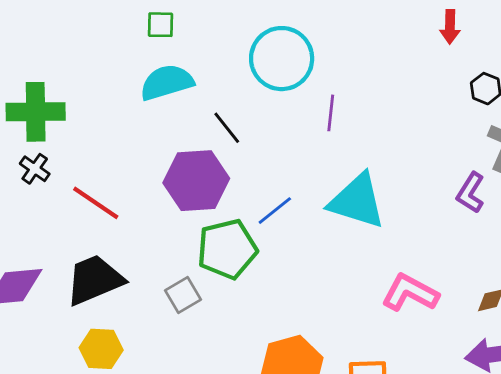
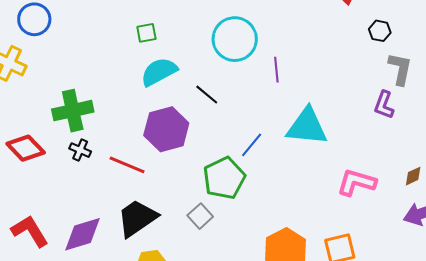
purple hexagon: (196, 181) -> (166, 129), moved

